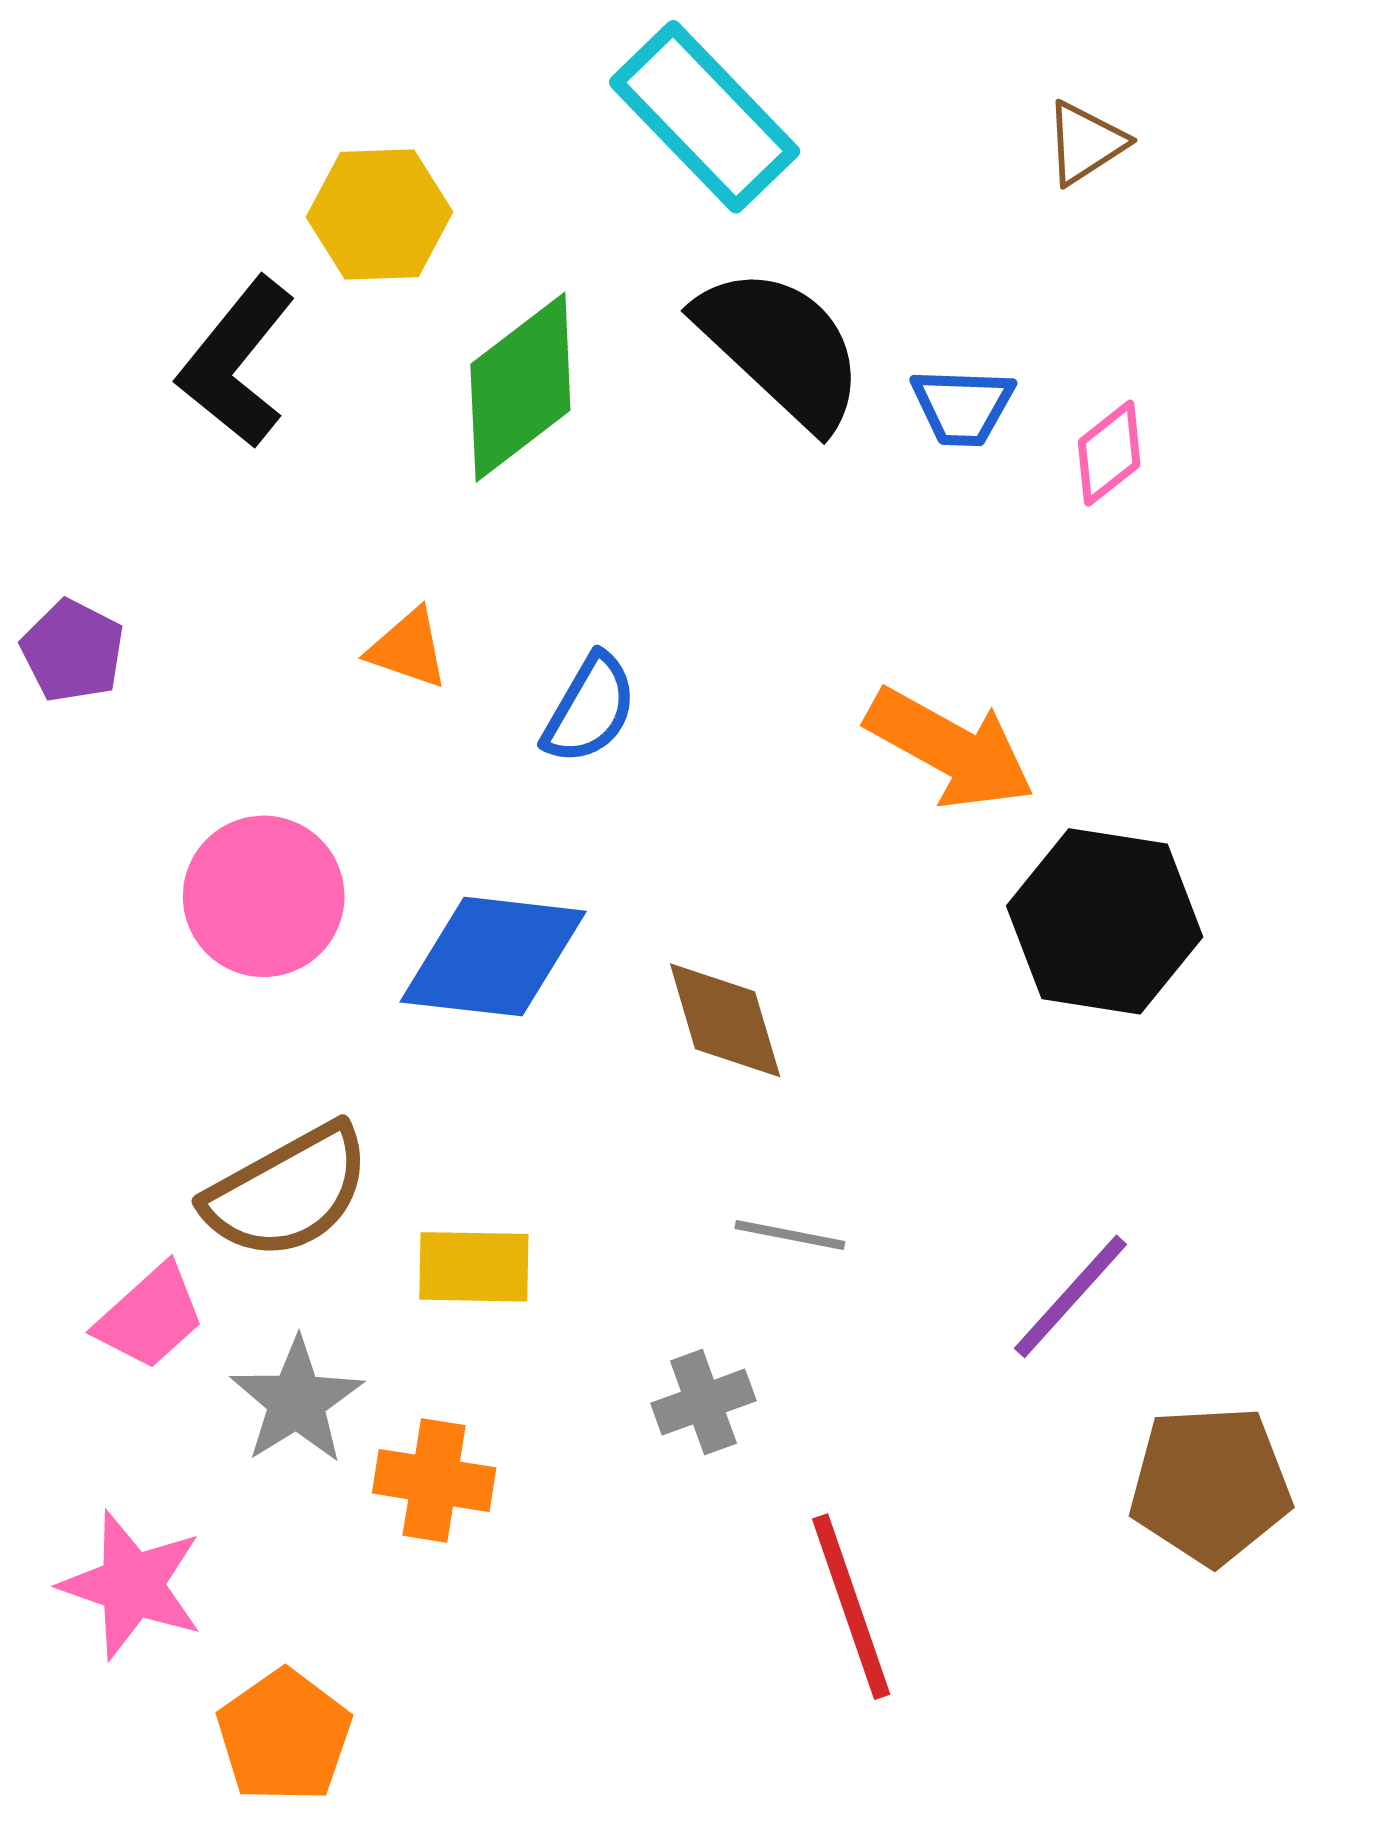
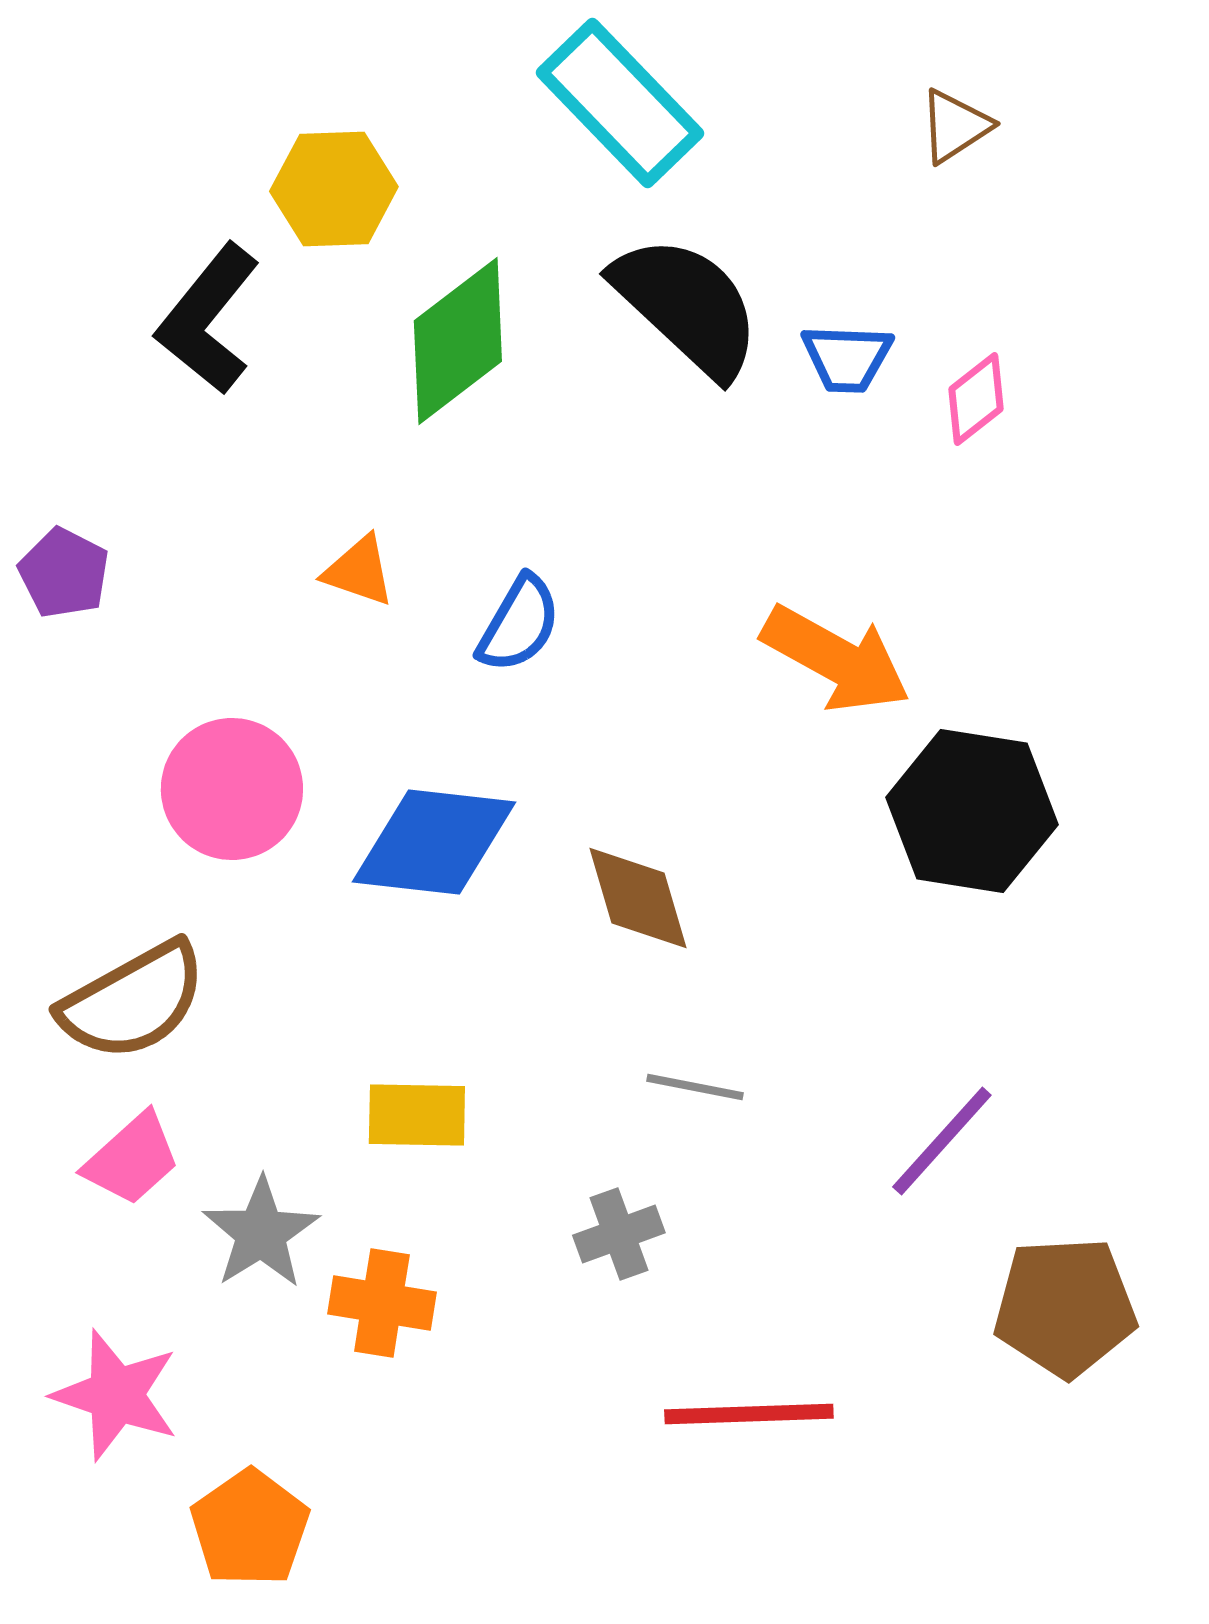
brown semicircle: (288, 1192) -> (133, 1001), moved
red line: (851, 1607) -> (749, 1414), turned -73

